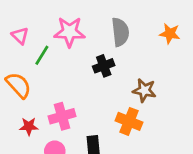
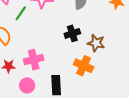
black cross: (104, 66) -> (72, 33), moved

